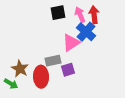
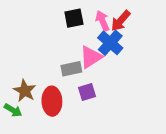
red arrow: (94, 15) -> (121, 21), turned -132
gray rectangle: (53, 61) -> (71, 69), moved

